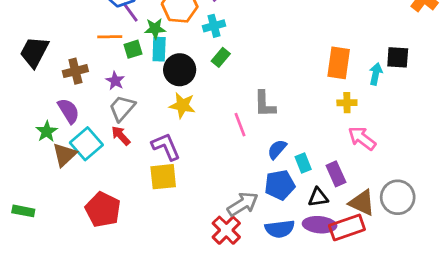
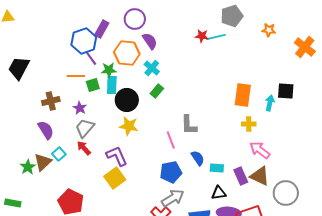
cyan cross: (214, 26) -> (152, 68), turned -35
black trapezoid: (34, 52) -> (19, 68), moved
green star: (47, 131) -> (28, 167), moved
cyan square: (86, 144) -> (59, 154), size x0.6
blue semicircle: (277, 149) -> (198, 158), turned 105
cyan rectangle: (303, 163) -> (217, 168), turned -64
yellow square: (163, 177) -> (115, 178), turned -30
blue pentagon: (280, 185) -> (171, 172), moved
black triangle: (318, 197) -> (219, 193), moved
brown triangle: (362, 203) -> (260, 176), moved

